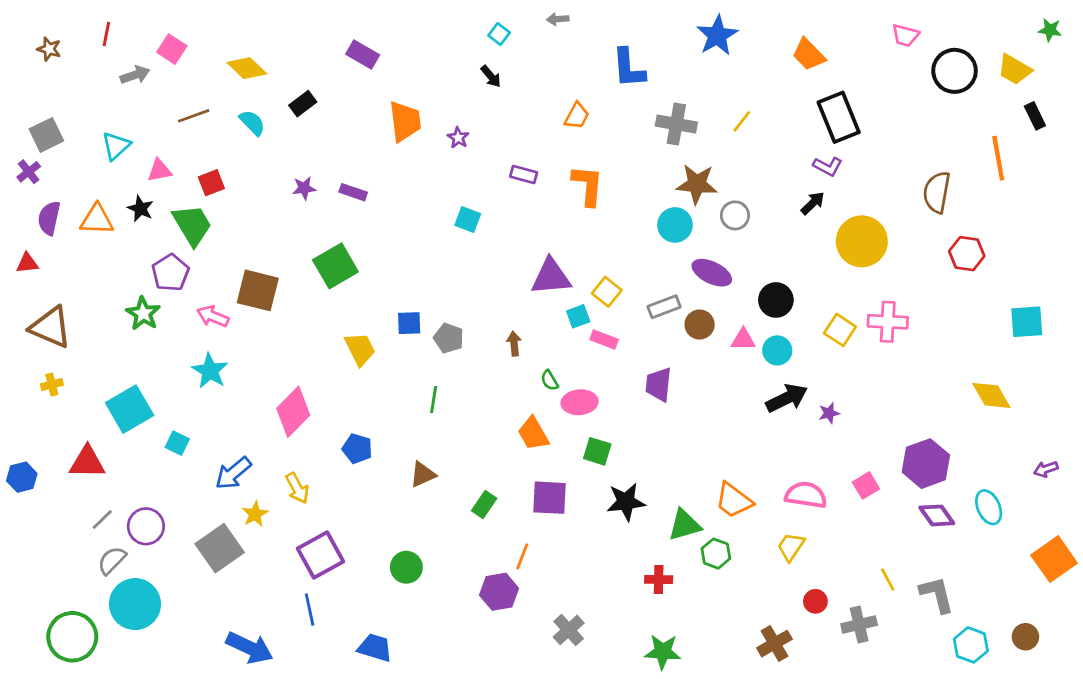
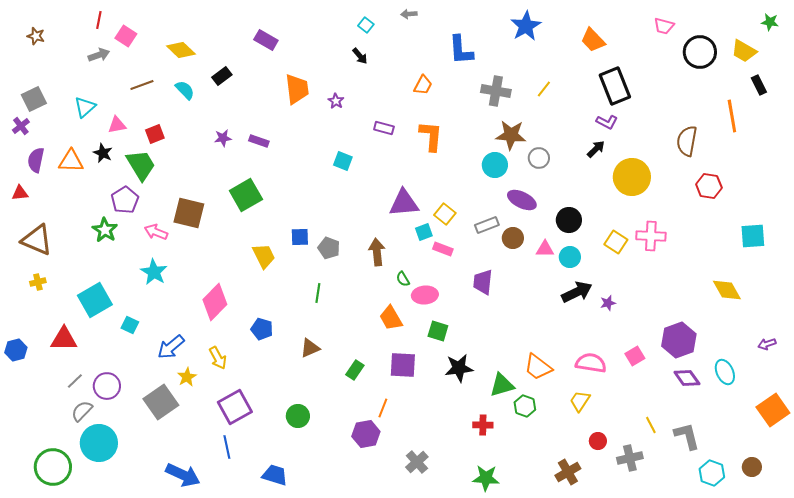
red line: (106, 34) -> (99, 20), moved
brown arrow: (514, 344) -> (377, 252), size x1.5

